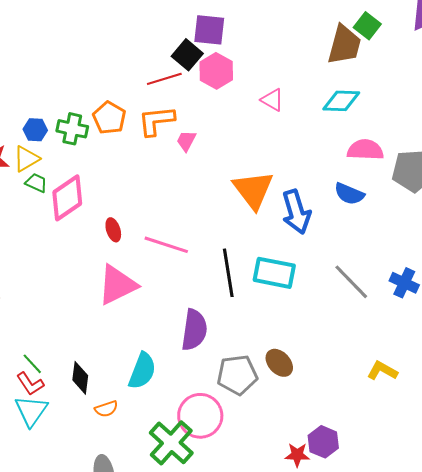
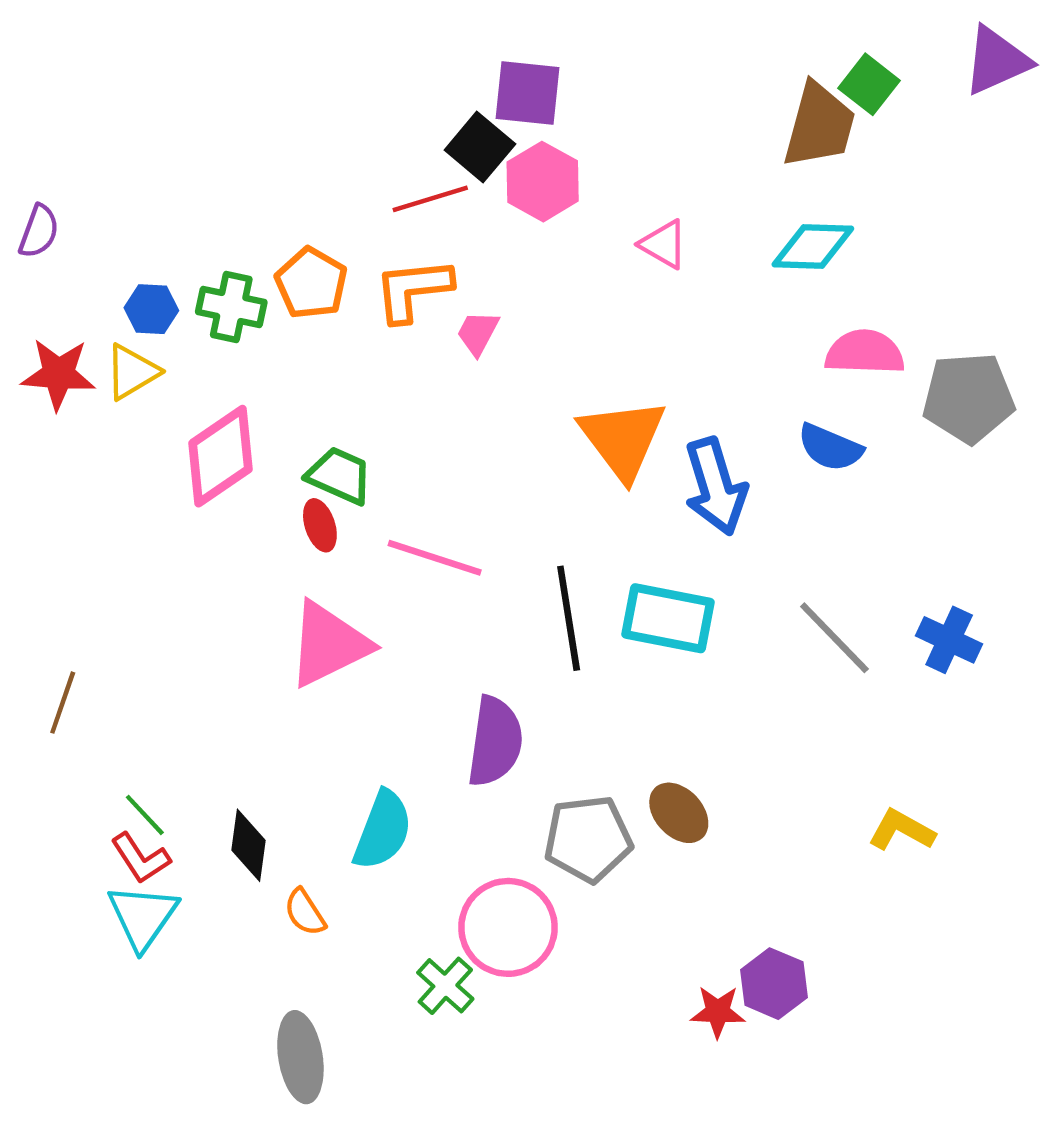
green trapezoid: (36, 183) -> (339, 476), moved, size x1.4
orange semicircle: (106, 409) -> (305, 912), turned 75
green cross: (171, 443) -> (445, 986), size x0.6

